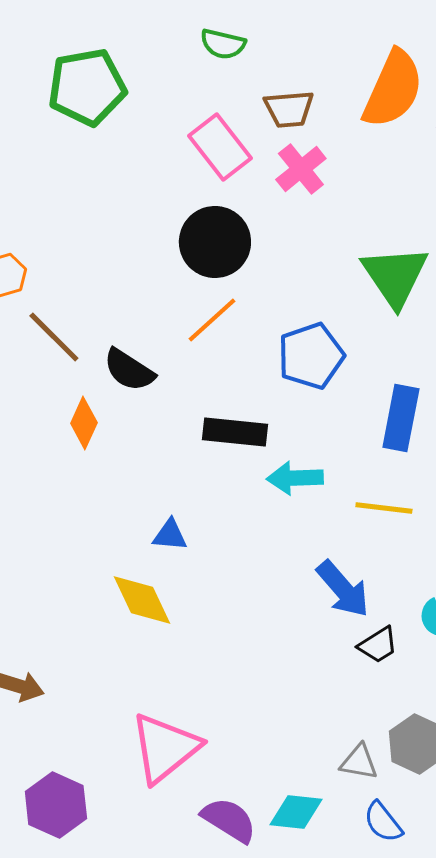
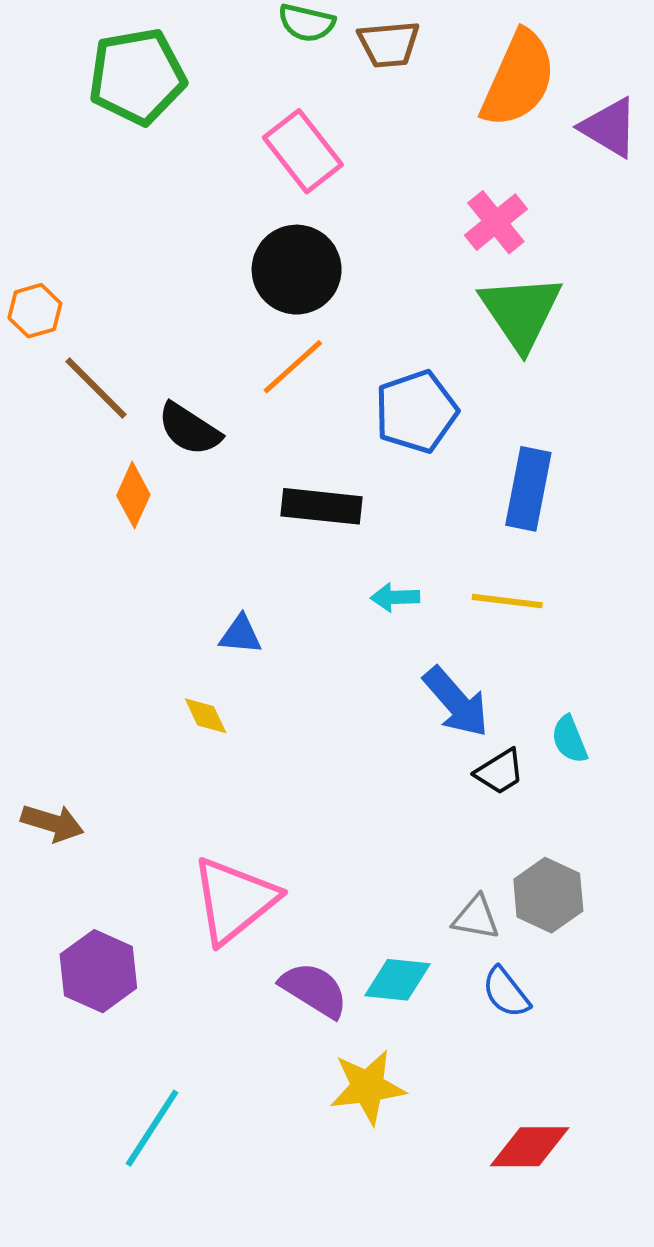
brown trapezoid: (289, 109) -> (389, 44), moved
pink cross: (301, 169) -> (496, 222), moved
cyan arrow: (295, 478) -> (395, 597), moved, size x0.7
yellow diamond: (142, 600) -> (206, 716), size x0.6

